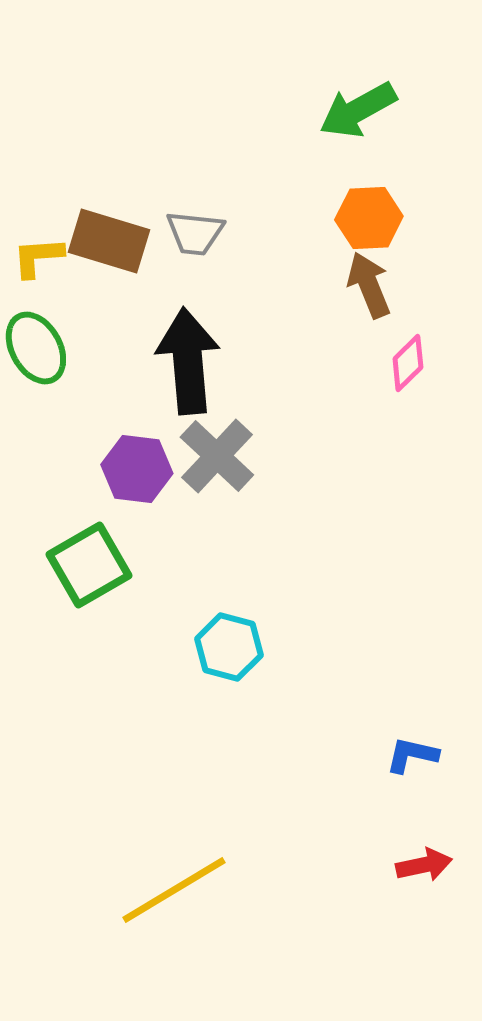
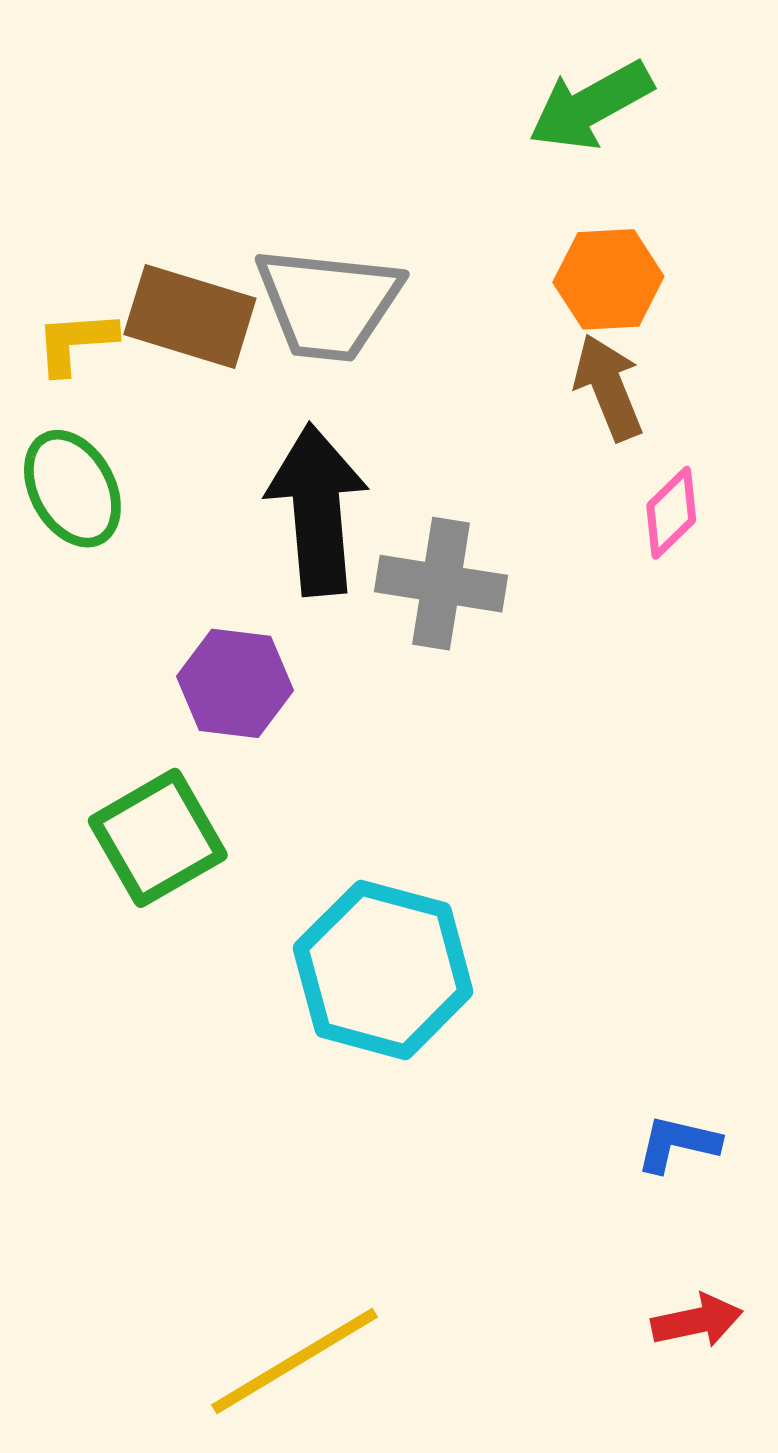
gray trapezoid: (195, 233) -> (328, 304), size x1.6
gray cross: (217, 456) -> (441, 584), moved, turned -34
cyan hexagon: (229, 647) -> (383, 970), size x1.6

